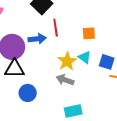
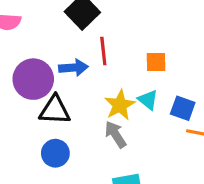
black triangle: (15, 69) -> (55, 110), moved
gray arrow: (65, 80) -> (115, 134), turned 36

